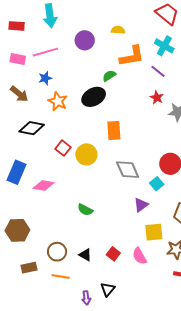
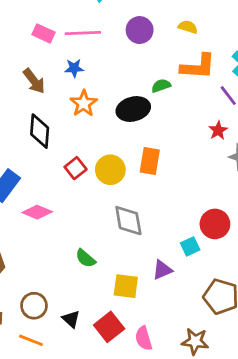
black diamond: (32, 128) -> (40, 131), turned 70
yellow circle: (86, 154) -> (110, 170), moved
gray diamond: (128, 170) -> (128, 221), moved
yellow square: (154, 232) -> (126, 286), moved
red square: (113, 254) -> (109, 327), size x1.5

